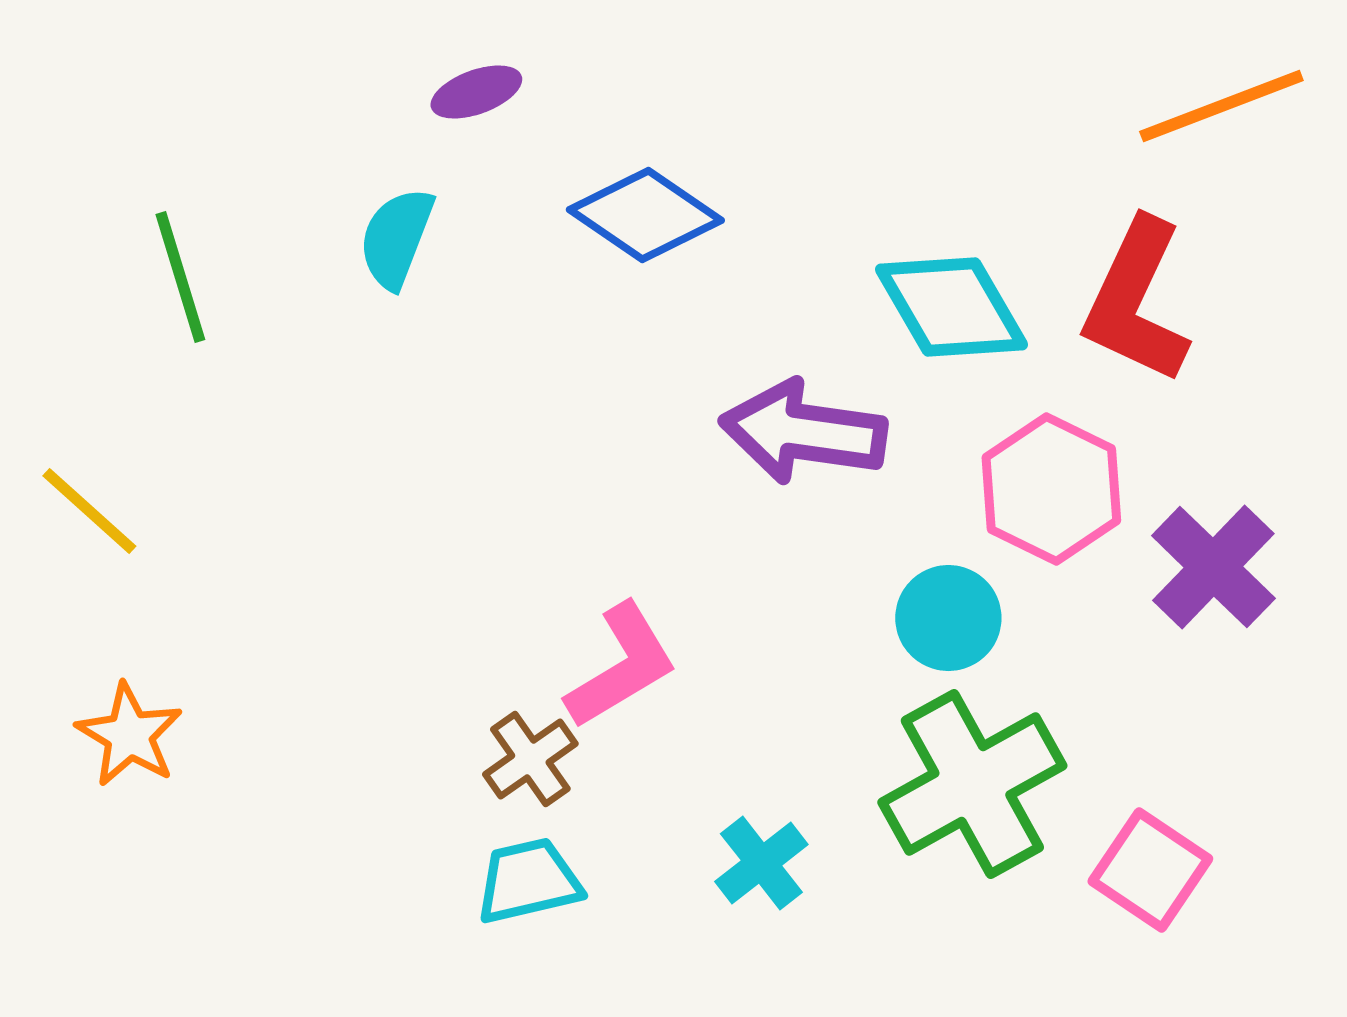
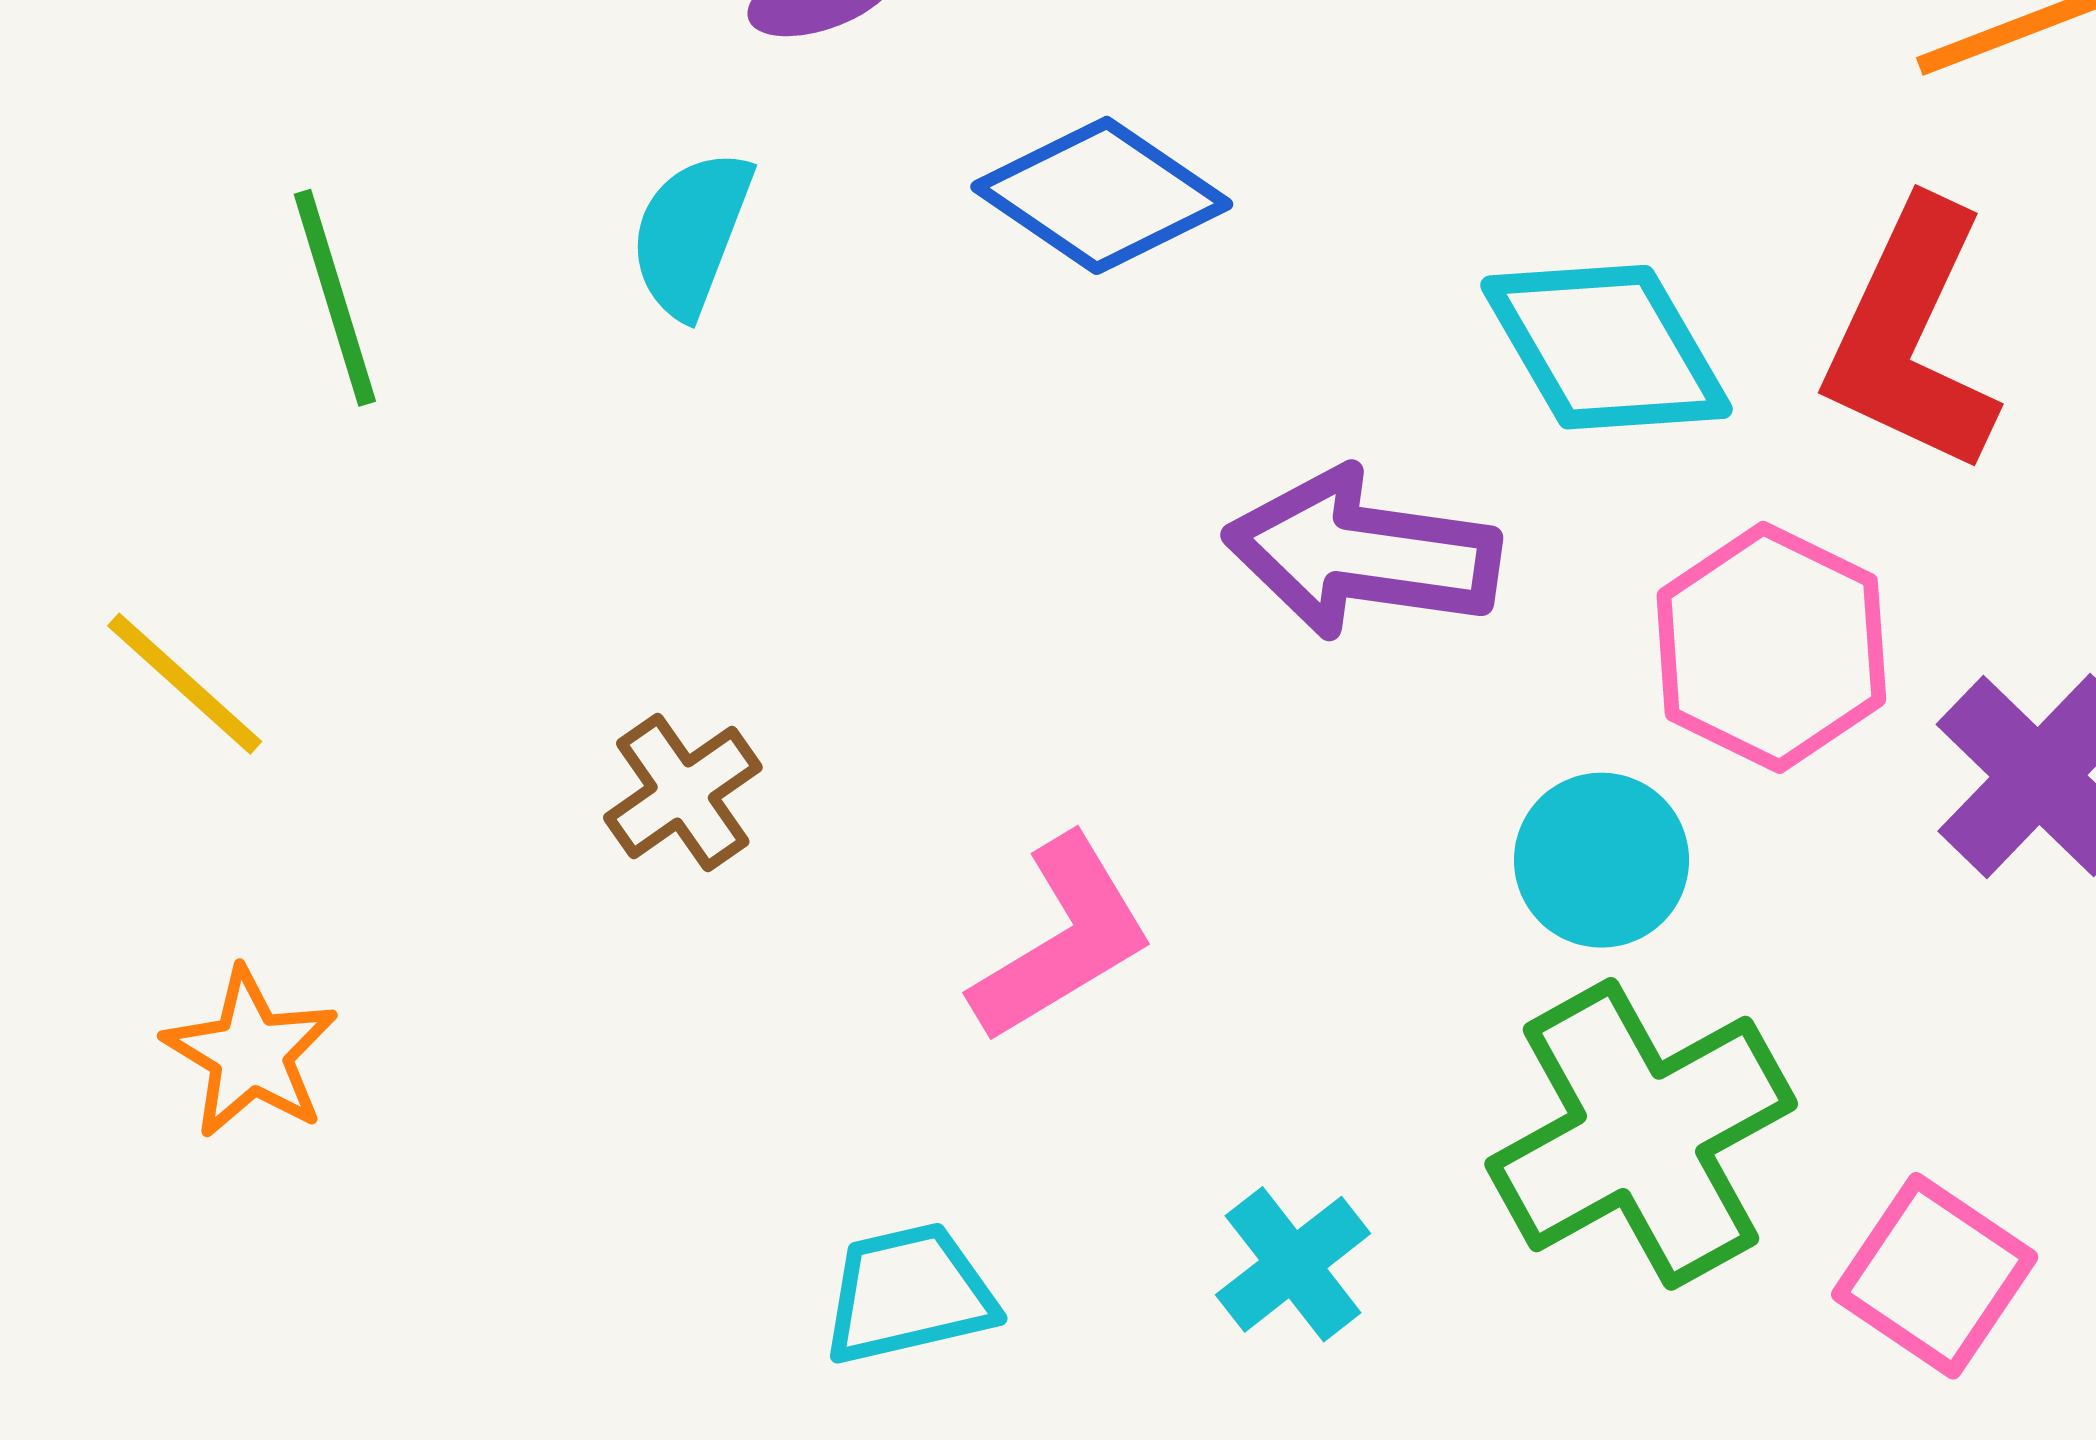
brown cross: (530, 759) -> (683, 793), moved

